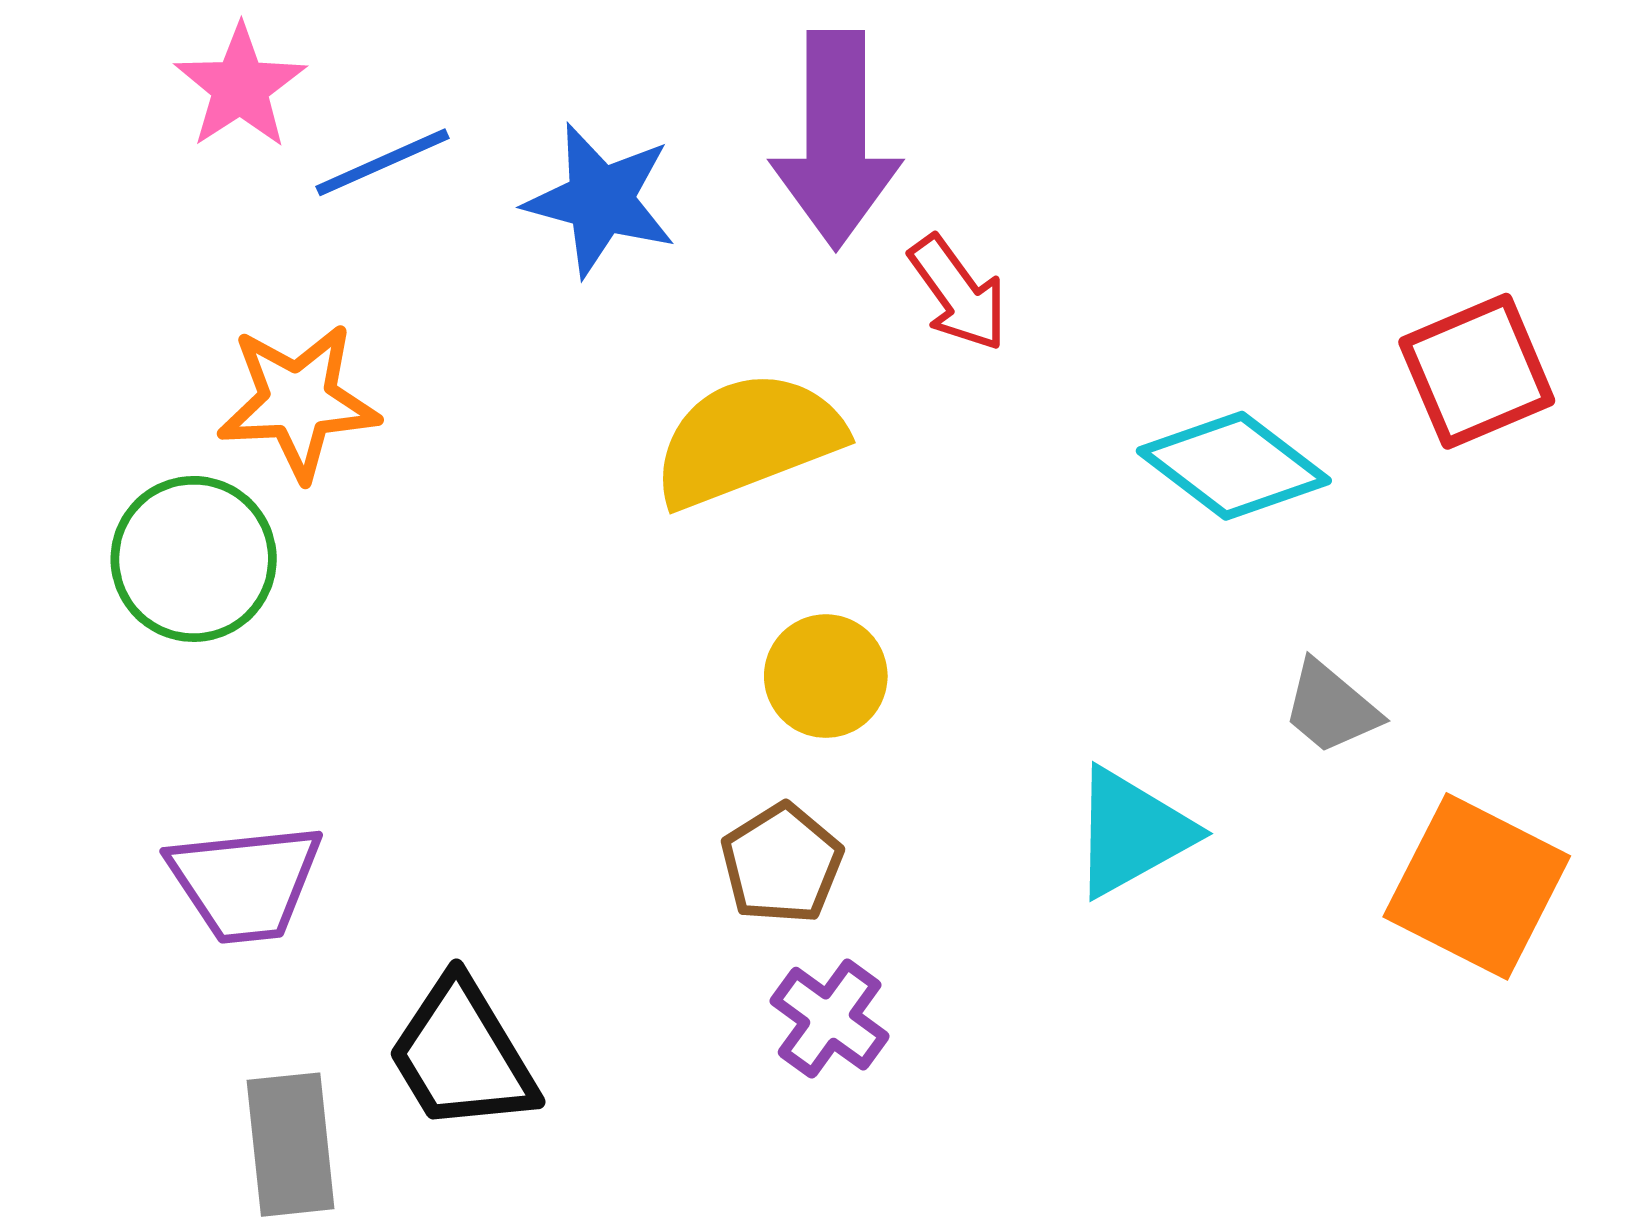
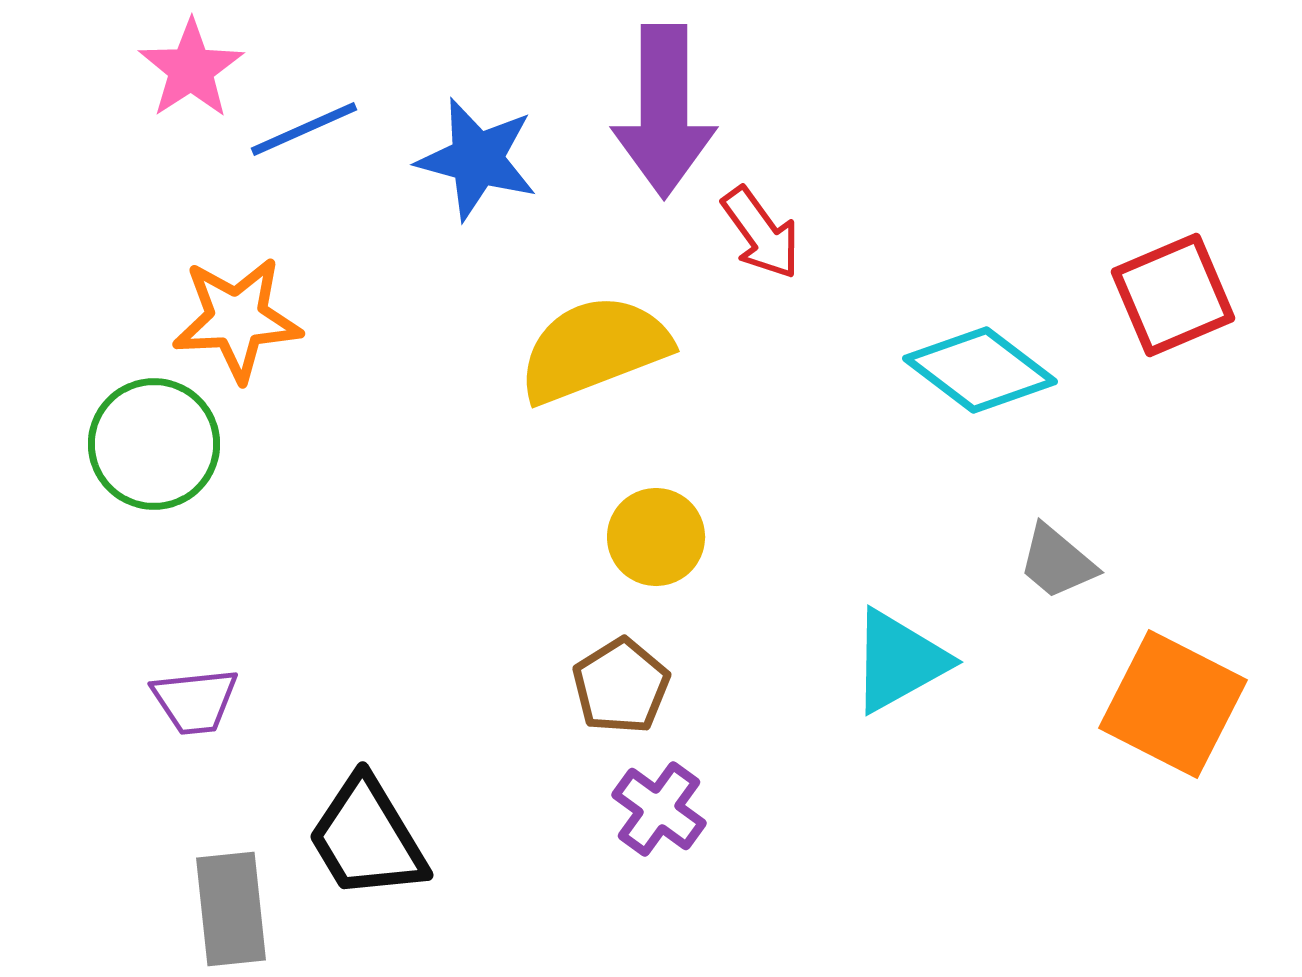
purple trapezoid: (245, 883) -> (195, 701), size x0.7

